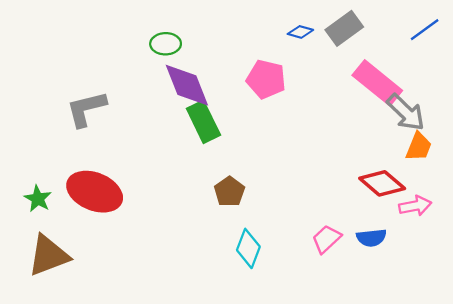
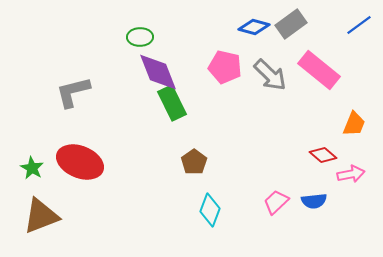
blue diamond: (300, 32) -> (254, 27), size x1.4
gray arrow: (406, 112) -> (270, 75), moved
red diamond: (382, 183) -> (323, 155), size x0.7

